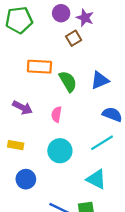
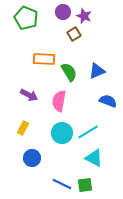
green pentagon: (19, 20) -> (26, 18), turned 30
pink semicircle: (57, 114) -> (59, 101), size x1.5
cyan line: (102, 143) -> (88, 132), moved
yellow rectangle: (16, 145) -> (23, 128), turned -72

